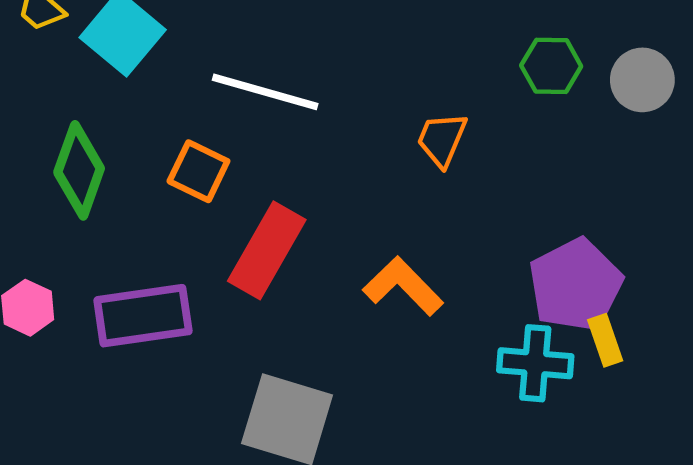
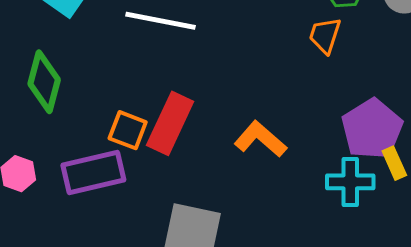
orange trapezoid: (442, 139) -> (325, 35), moved
orange square: (198, 171) -> (128, 130), moved

